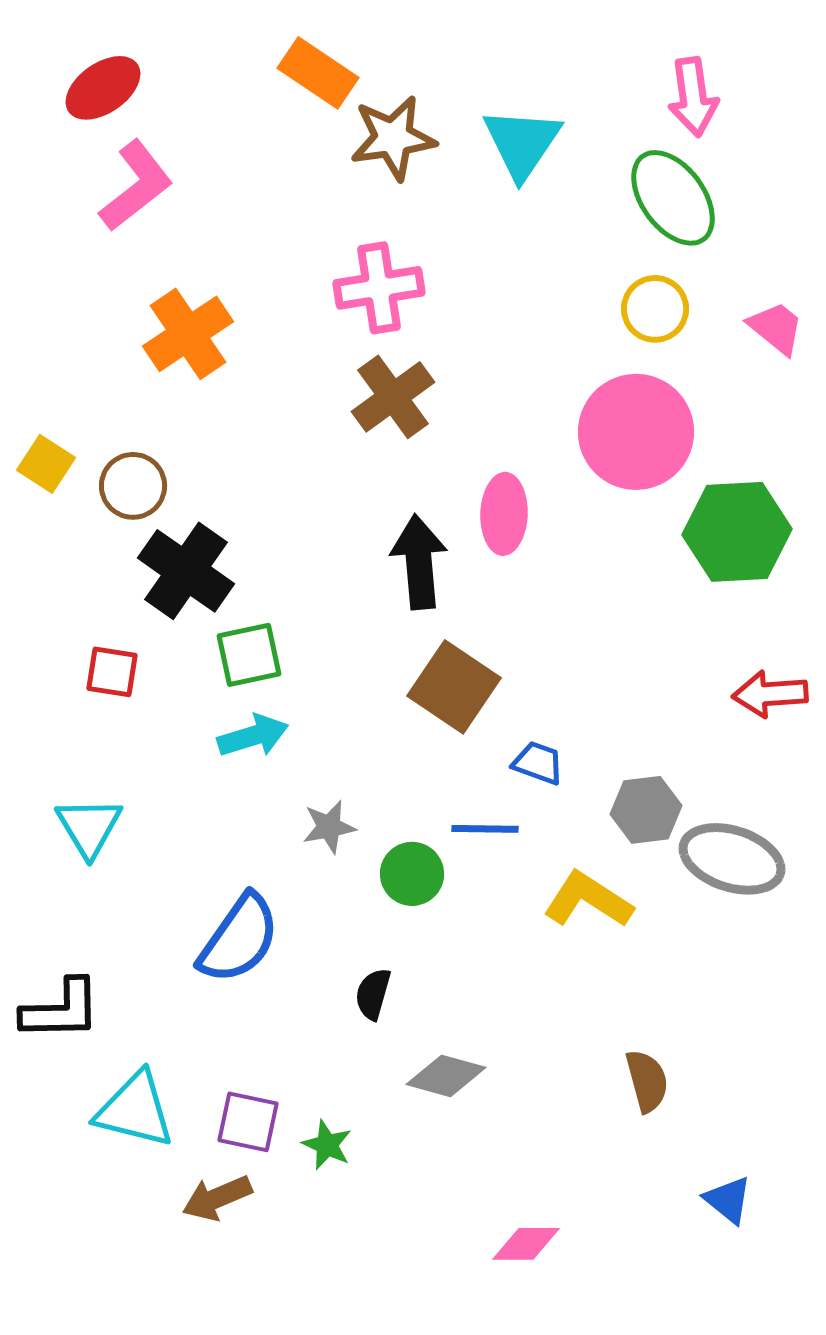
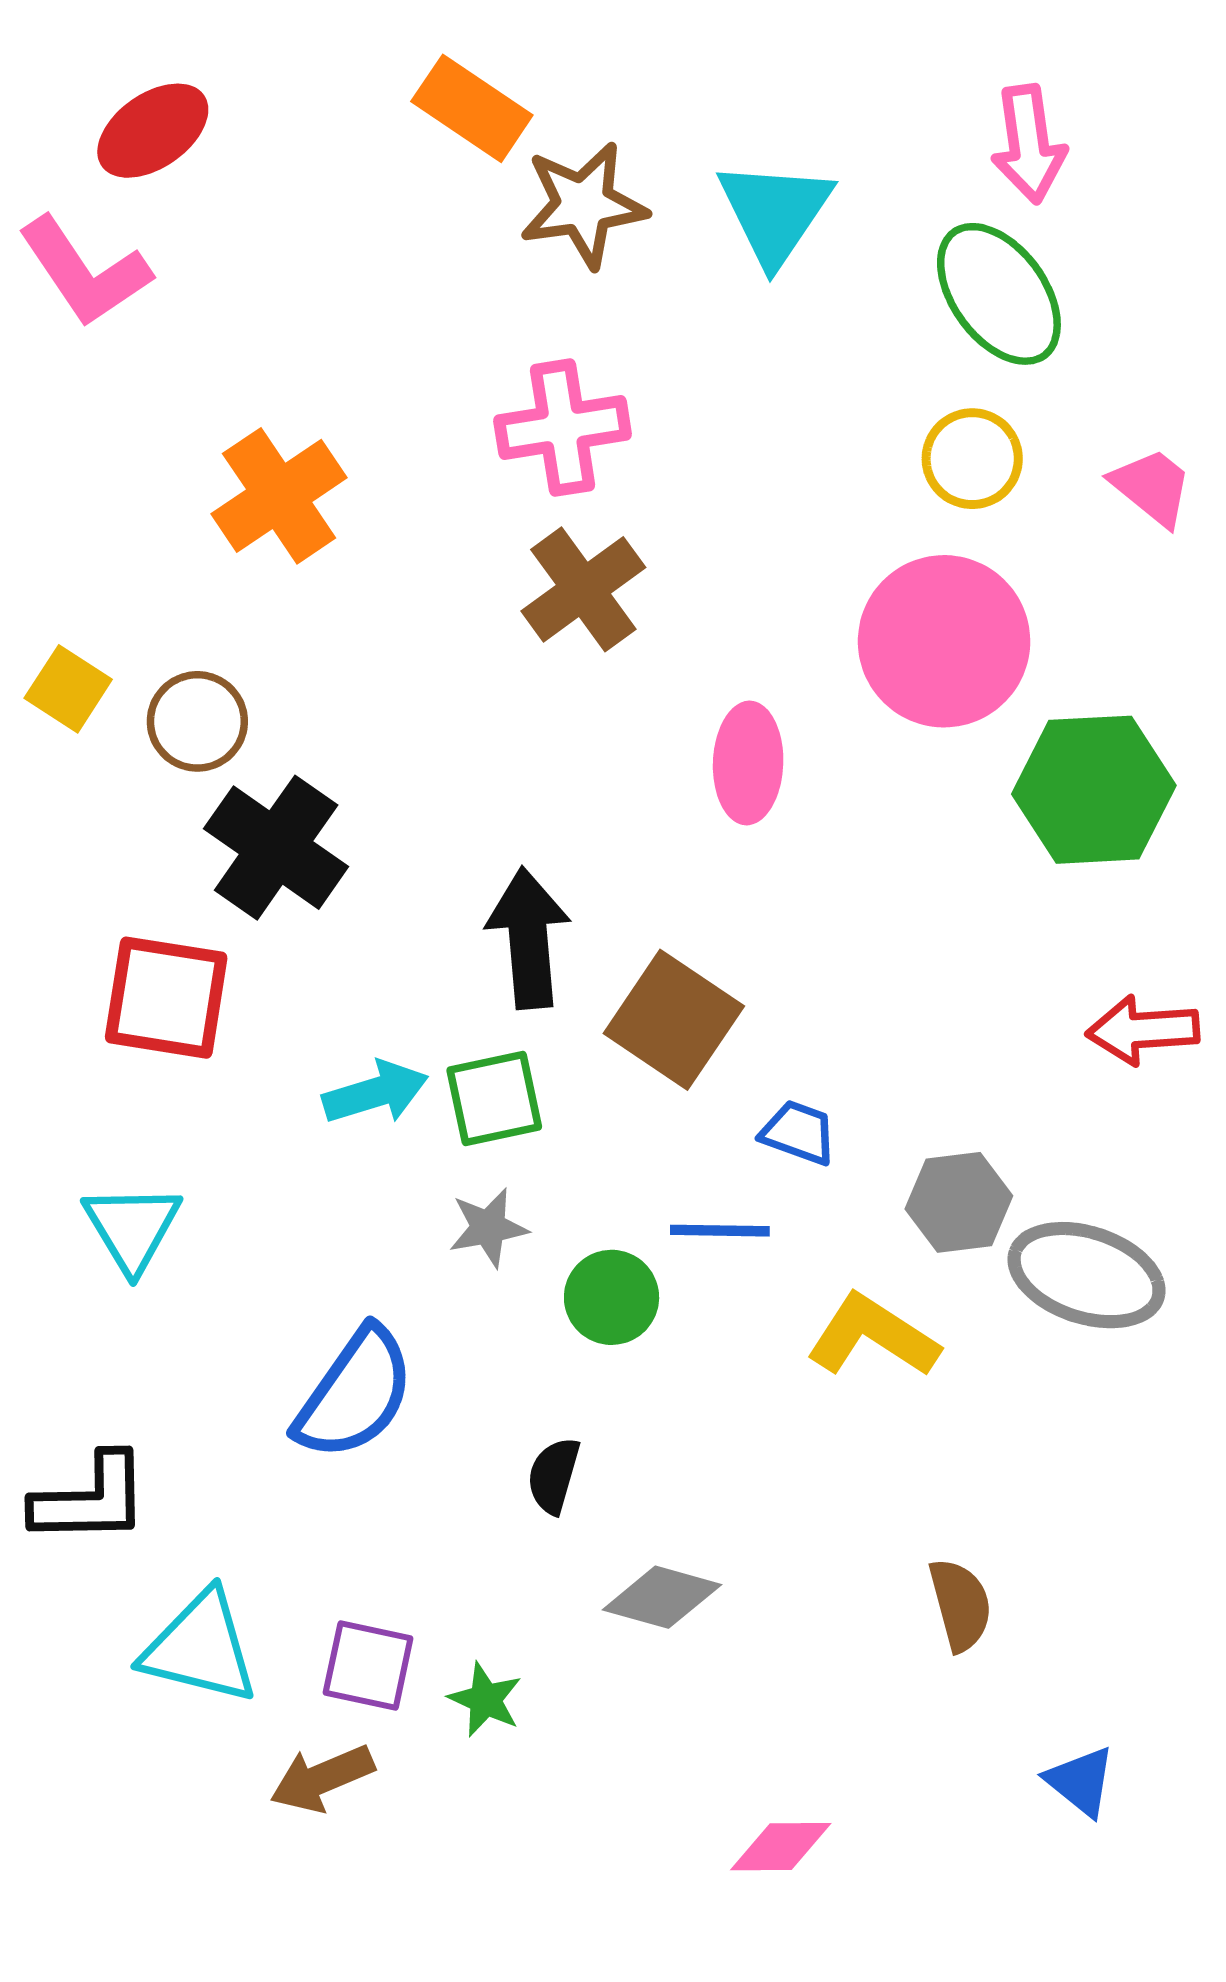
pink L-shape: (136, 186) -> (85, 272), moved, turned 94
black arrow: (419, 562) -> (528, 938), moved
green square: (249, 655) -> (494, 1098), moved
red square: (112, 672) -> (166, 998), size x1.6

